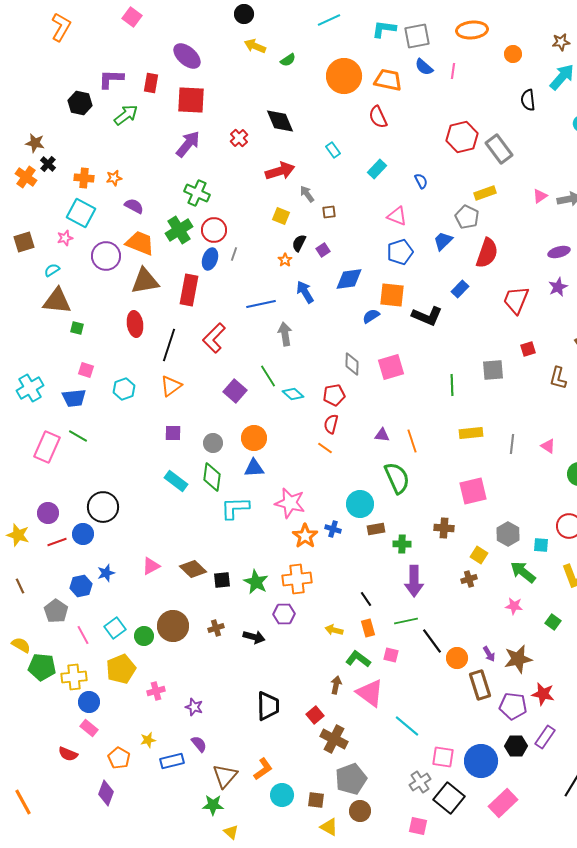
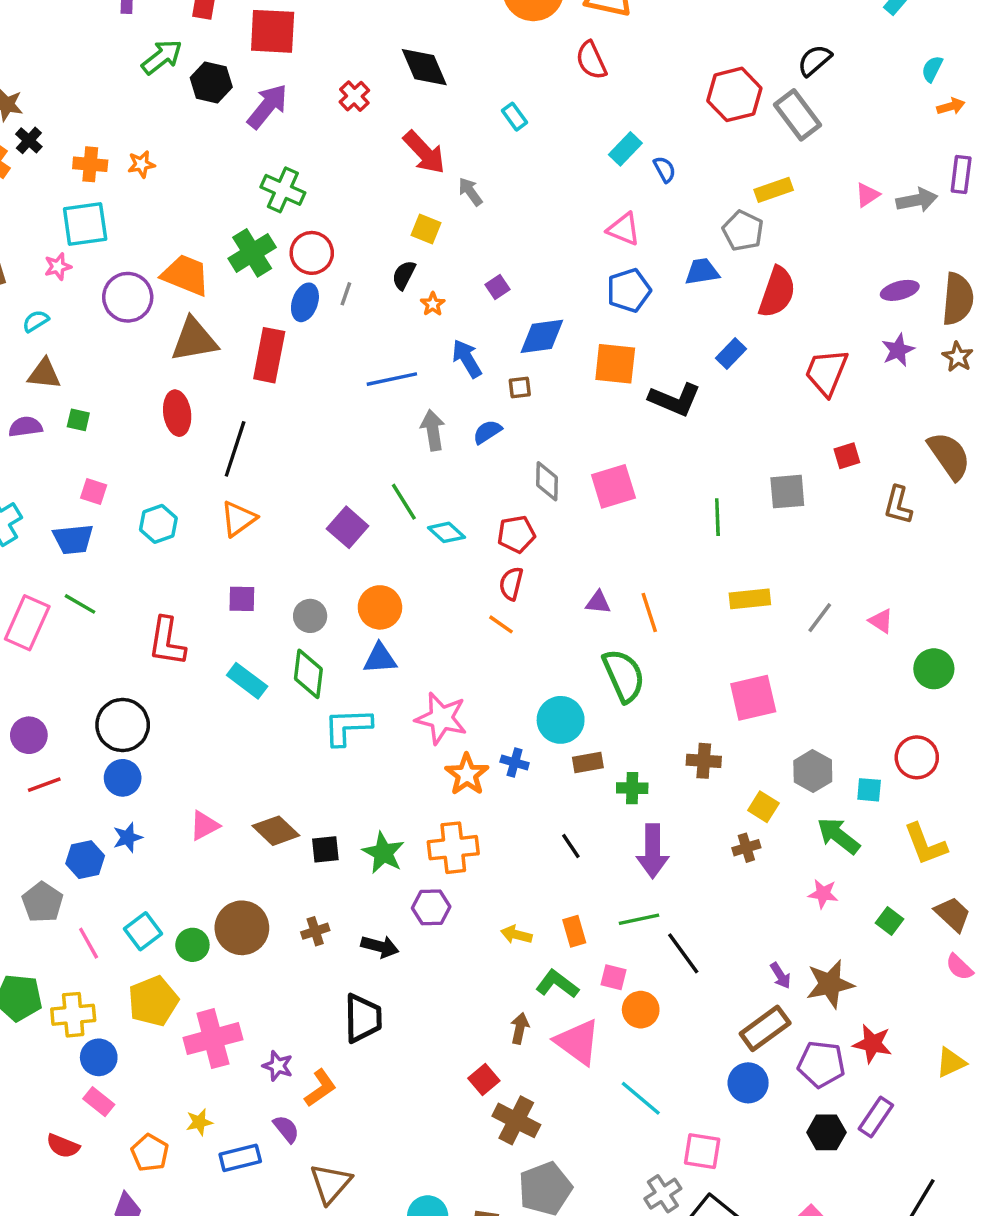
black semicircle: (528, 100) -> (815, 60), moved, turned 55
black hexagon: (80, 103) -> (211, 82), moved
cyan rectangle: (377, 169) -> (625, 149), moved
red arrow: (280, 171) -> (424, 152), turned 64
purple semicircle: (134, 206) -> (25, 427), moved, turned -36
brown square: (329, 212) -> (520, 388), moved
cyan square: (81, 213) -> (85, 224), turned -36
blue trapezoid: (443, 241) -> (702, 272), turned 35
black semicircle: (299, 243) -> (404, 275), moved
brown triangle: (57, 301) -> (44, 374), size x0.7
blue semicircle: (371, 316) -> (487, 432), moved
red L-shape: (214, 338) -> (167, 641), moved, turned -36
gray line: (512, 444) -> (820, 618), turned 30
blue circle: (83, 534) -> (123, 778), moved
black line: (366, 599) -> (571, 846), moved
orange circle: (457, 658) -> (641, 1010), moved
brown rectangle: (480, 685) -> (765, 1028), turned 72
pink cross: (156, 691) -> (213, 1039), size x1.8
black trapezoid: (268, 706) -> (363, 1018), moved
blue circle: (481, 761) -> (748, 1083), moved, size x0.7
orange L-shape: (263, 769) -> (320, 1088), moved

